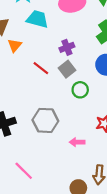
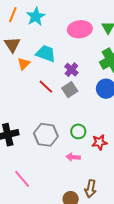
cyan trapezoid: (37, 19) -> (46, 53), moved
purple cross: (67, 47) -> (71, 70), turned -32
green circle: (80, 90) -> (78, 131), moved

